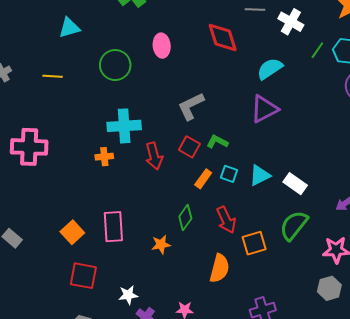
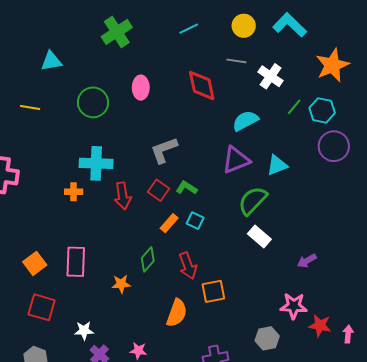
cyan triangle: (260, 175) -> (277, 165), moved
green semicircle: (294, 225) -> (253, 201), moved
gray hexagon: (329, 288) -> (267, 338), moved

